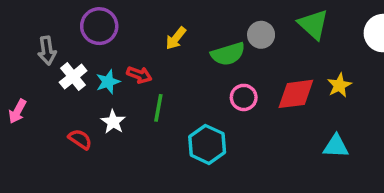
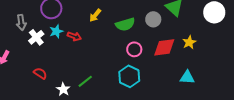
gray circle: (261, 35) -> (153, 19), moved
cyan star: (108, 82) -> (56, 31), moved
green line: (158, 108) -> (85, 81), moved, turned 42
white star: (113, 122) -> (63, 89), moved
cyan hexagon: (207, 144) -> (129, 76), moved

